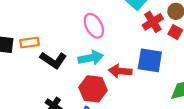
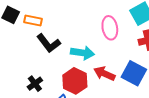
pink ellipse: (94, 26) -> (110, 28), moved

